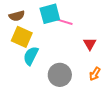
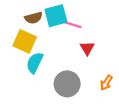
brown semicircle: (17, 16) -> (34, 18), moved
red triangle: (90, 44) -> (87, 48), moved

